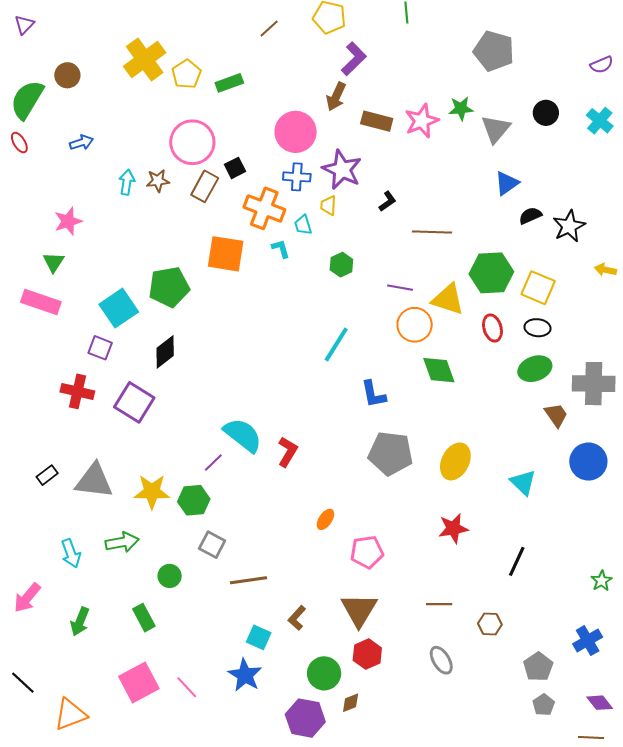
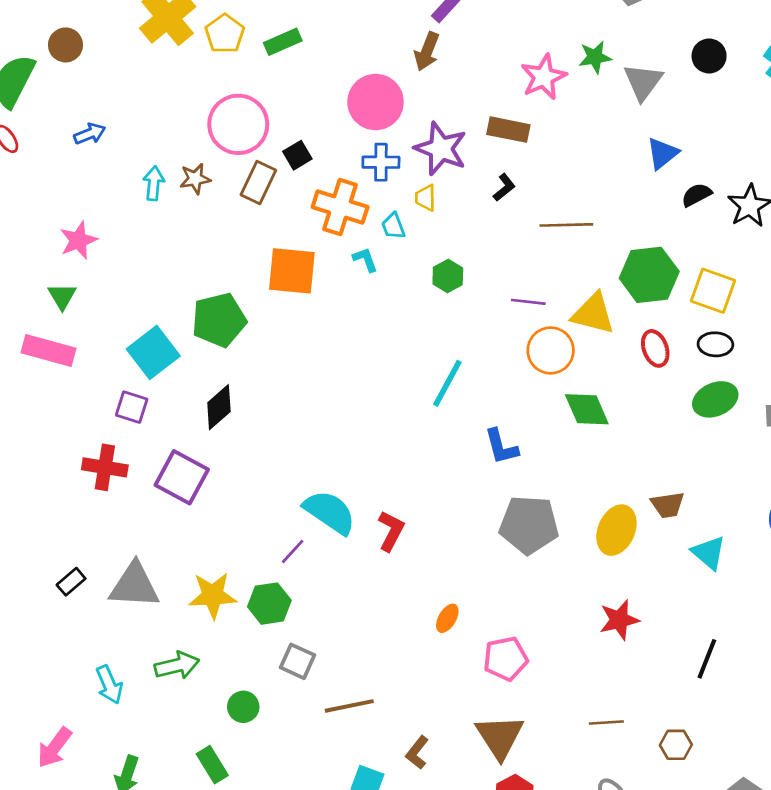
brown rectangle: (377, 121) -> (508, 130), moved
brown trapezoid: (556, 415) -> (668, 505), moved, turned 120

